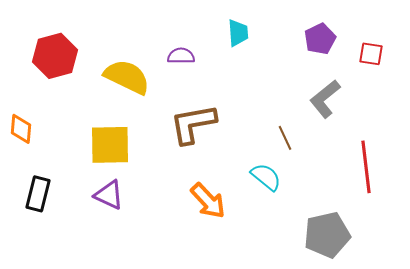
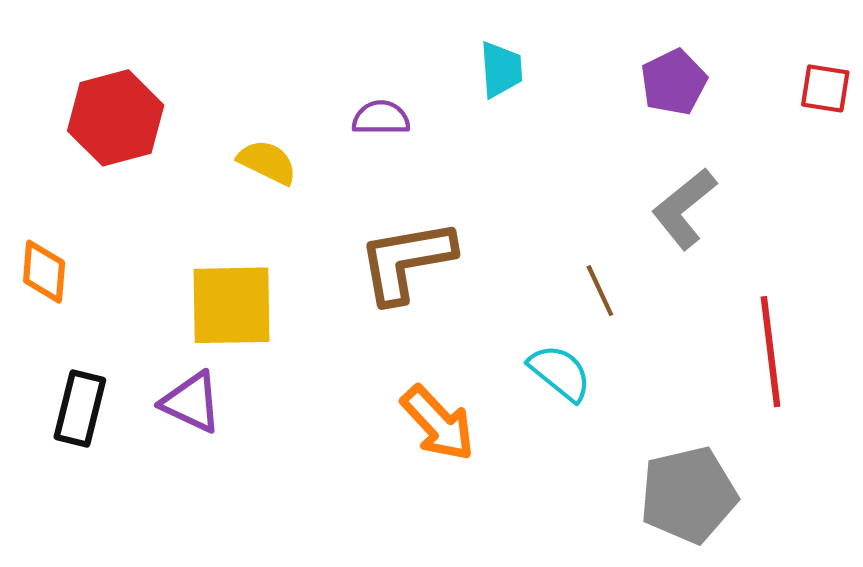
red square: (371, 54) -> (825, 88), moved
yellow semicircle: (127, 77) -> (267, 162), size x0.6
purple triangle: (109, 195) -> (191, 402), moved

